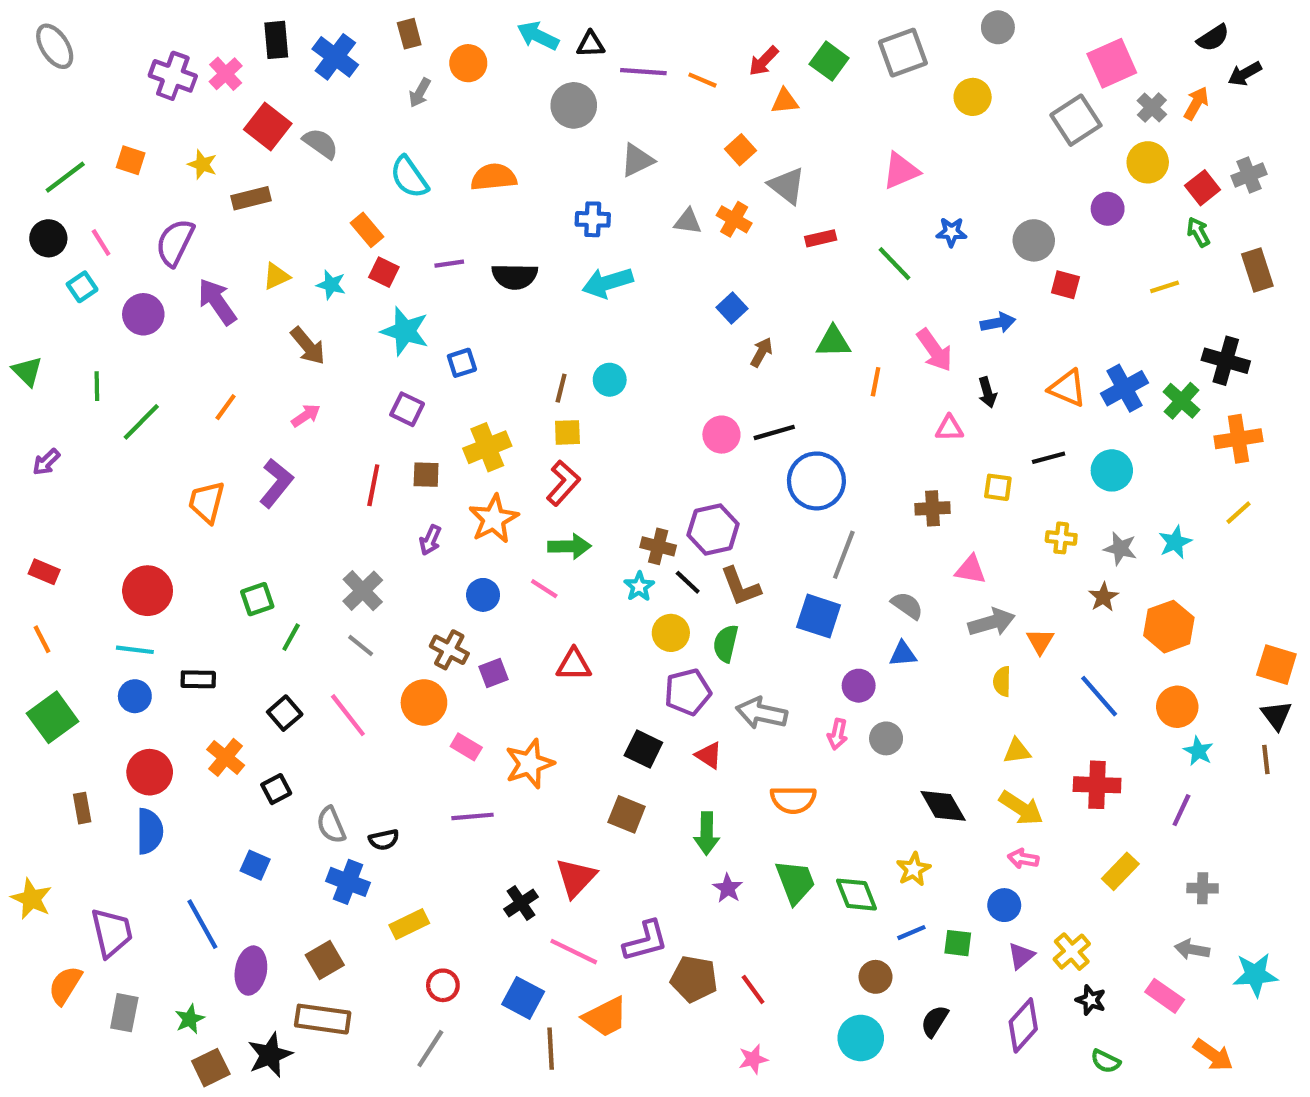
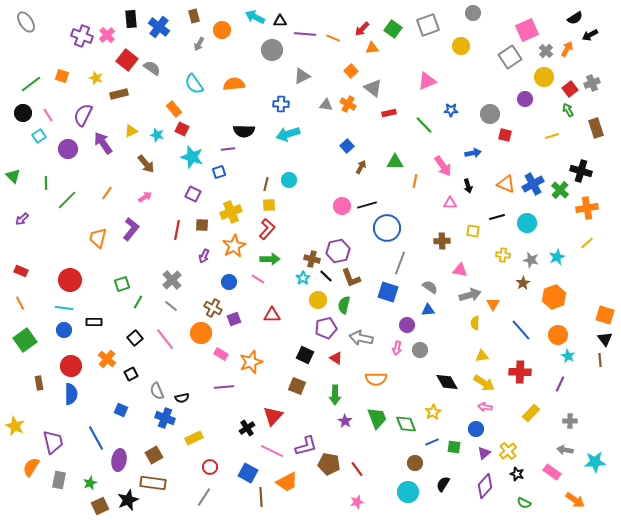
purple line: (449, 264) -> (228, 149), moved

